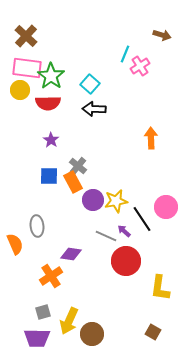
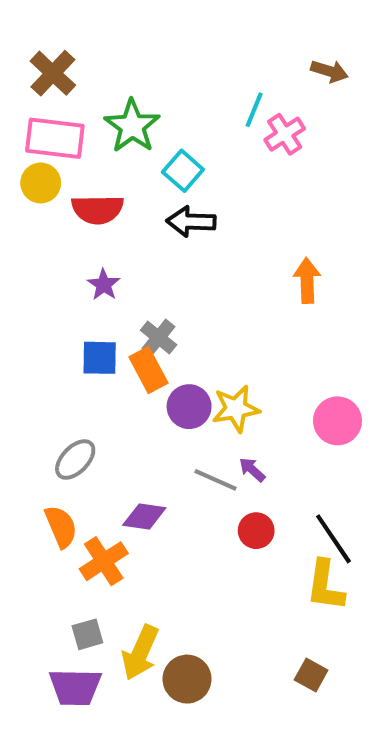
green star: (51, 76) -> (132, 126), moved
black line: (142, 219) -> (333, 539), moved
gray ellipse: (37, 226) -> (75, 459), turned 50
orange semicircle: (15, 244) -> (61, 527), moved
red circle: (126, 261) -> (256, 531), size x0.6

